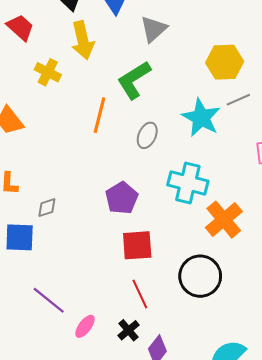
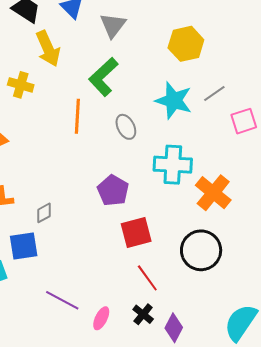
gray line: (238, 100) -> (214, 93), moved
gray ellipse: (147, 135) -> (126, 127), turned -40

